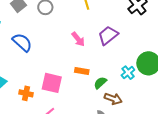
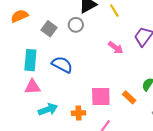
orange rectangle: (82, 71) -> (129, 97), moved, turned 48

